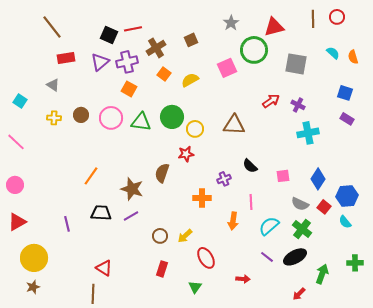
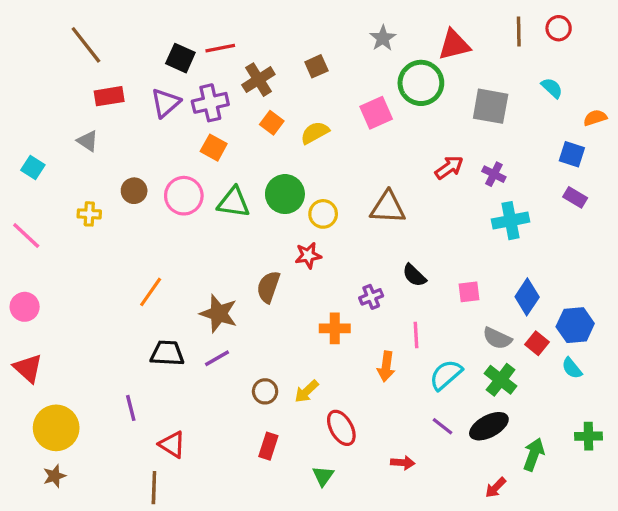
orange semicircle: (353, 57) -> (595, 118), moved, turned 88
yellow cross: (54, 118) -> (89, 214), moved
red triangle: (17, 222) -> (28, 368), turned -48
purple line: (67, 224) -> (131, 408), moved

